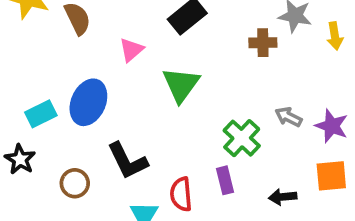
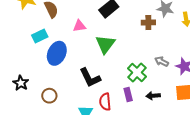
pink triangle: (131, 50) -> (79, 26), turned 32
cyan rectangle: (41, 114) -> (40, 36), moved
black L-shape: (127, 161) -> (90, 78), moved
black arrow: (283, 197) -> (153, 96), moved

